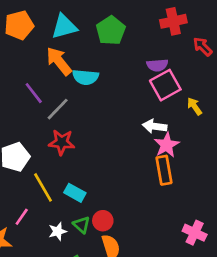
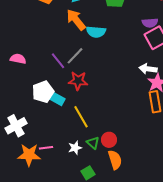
purple line: (34, 93) -> (58, 61), moved
yellow line: (43, 187) -> (81, 117), moved
cyan rectangle: (75, 193) -> (57, 99), moved
pink line: (22, 217) -> (46, 148), moved, turned 48

